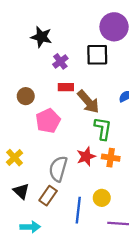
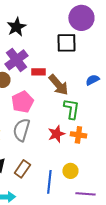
black star: (41, 37) -> (16, 27), turned 30
purple cross: (60, 61) -> (16, 60), moved, size x1.6
gray semicircle: (58, 169) -> (21, 130), moved

